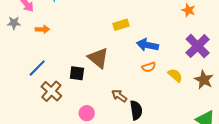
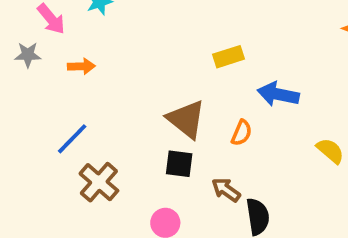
orange semicircle: (149, 67) -> (242, 133), moved, turned -48
black square: (77, 73) -> (179, 164), moved

